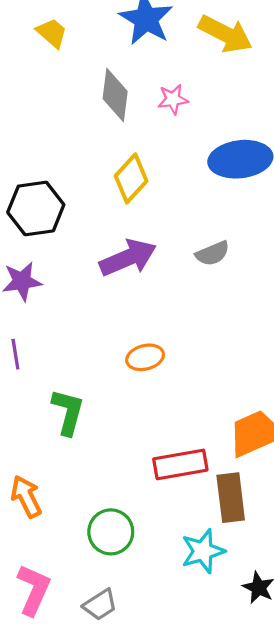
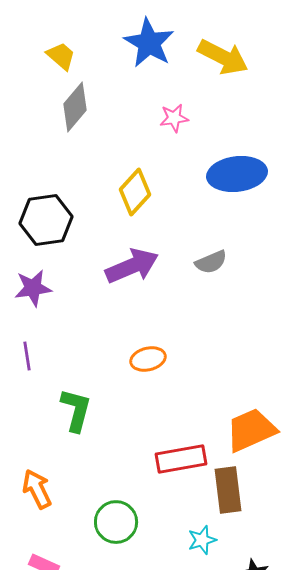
gray diamond: (115, 95) -> (75, 107), moved, turned 33
cyan star: (203, 551) -> (202, 540), size x0.7

